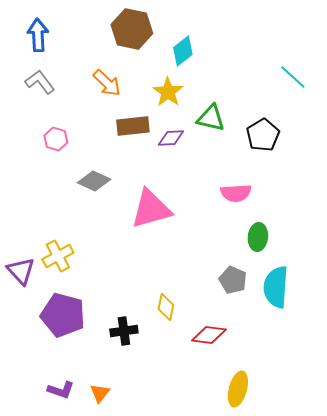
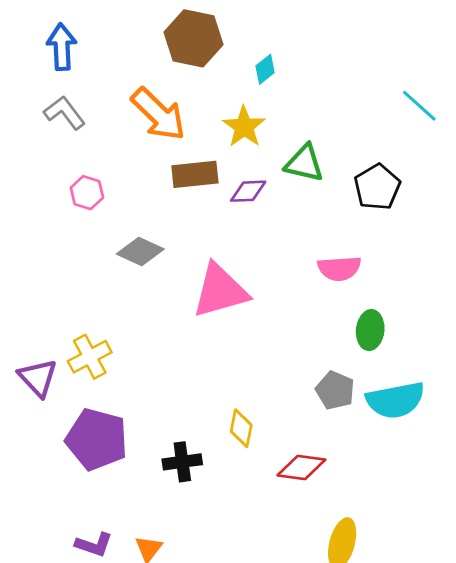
cyan diamond: (183, 51) -> (265, 69), size x0.7
orange arrow: (107, 83) -> (158, 114), size x1.4
cyan semicircle: (276, 287) -> (395, 400), turned -105

